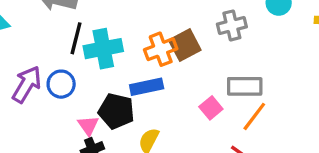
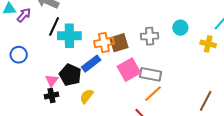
purple arrow: (27, 84) -> (24, 15), moved, size x0.7
blue circle: (61, 84) -> (19, 55), moved
blue rectangle: (147, 87) -> (91, 64), turned -36
pink square: (211, 108) -> (129, 70), moved, size x1.6

